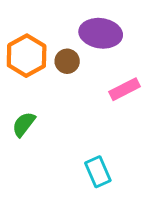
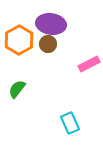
purple ellipse: (101, 33) -> (51, 24), moved

